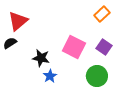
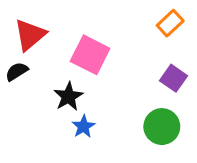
pink square: (74, 47) -> (90, 55), moved
black star: (41, 58) -> (68, 97), turned 30

